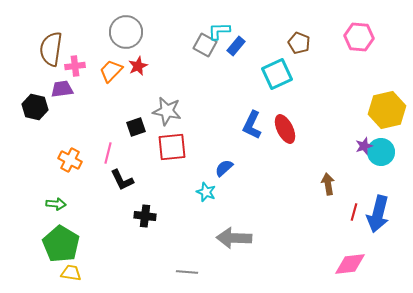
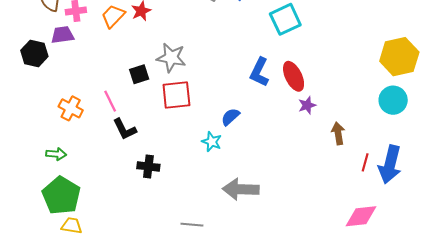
purple star: (364, 146) -> (307, 105), moved
pink line: (108, 153) -> (110, 101), turned -40

